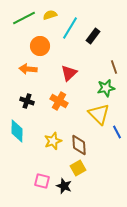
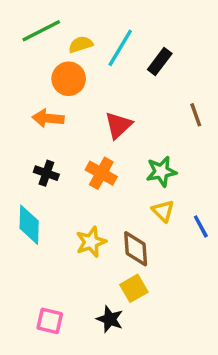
yellow semicircle: (50, 15) -> (81, 44), moved
green star: (106, 88) -> (161, 171), moved
yellow triangle: (99, 114) -> (163, 211), moved, size x0.6
pink square: (42, 181) -> (50, 321), moved

